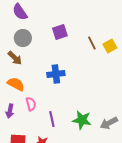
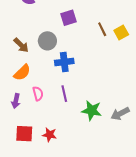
gray circle: (23, 38) -> (47, 41), moved
orange semicircle: (16, 84) -> (22, 73), turned 108
purple line: (52, 119) -> (64, 94), moved

